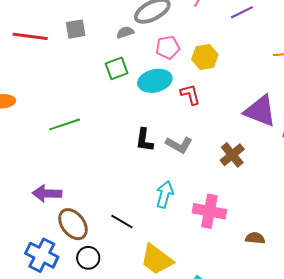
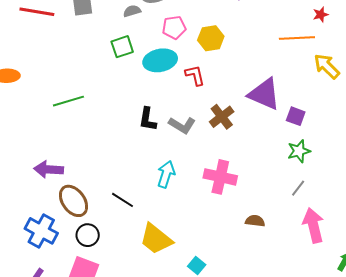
brown cross: (232, 155) -> (222, 117), moved
pink cross: (209, 211) -> (220, 177), moved

